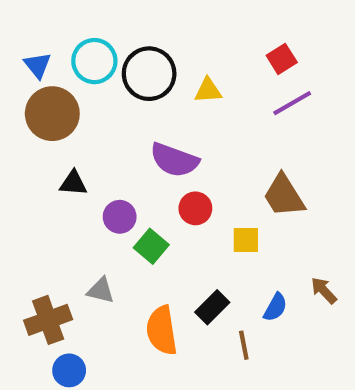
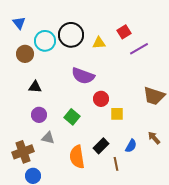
red square: (282, 59) -> (124, 32), moved
cyan circle: (94, 61) -> (45, 41), moved
blue triangle: (38, 65) -> (19, 23), moved
brown circle: (52, 114) -> (25, 54), size x0.7
brown trapezoid: (284, 196) -> (154, 96), moved, turned -40
red circle: (195, 208) -> (101, 99), moved
purple circle: (120, 217) -> (39, 115), moved

